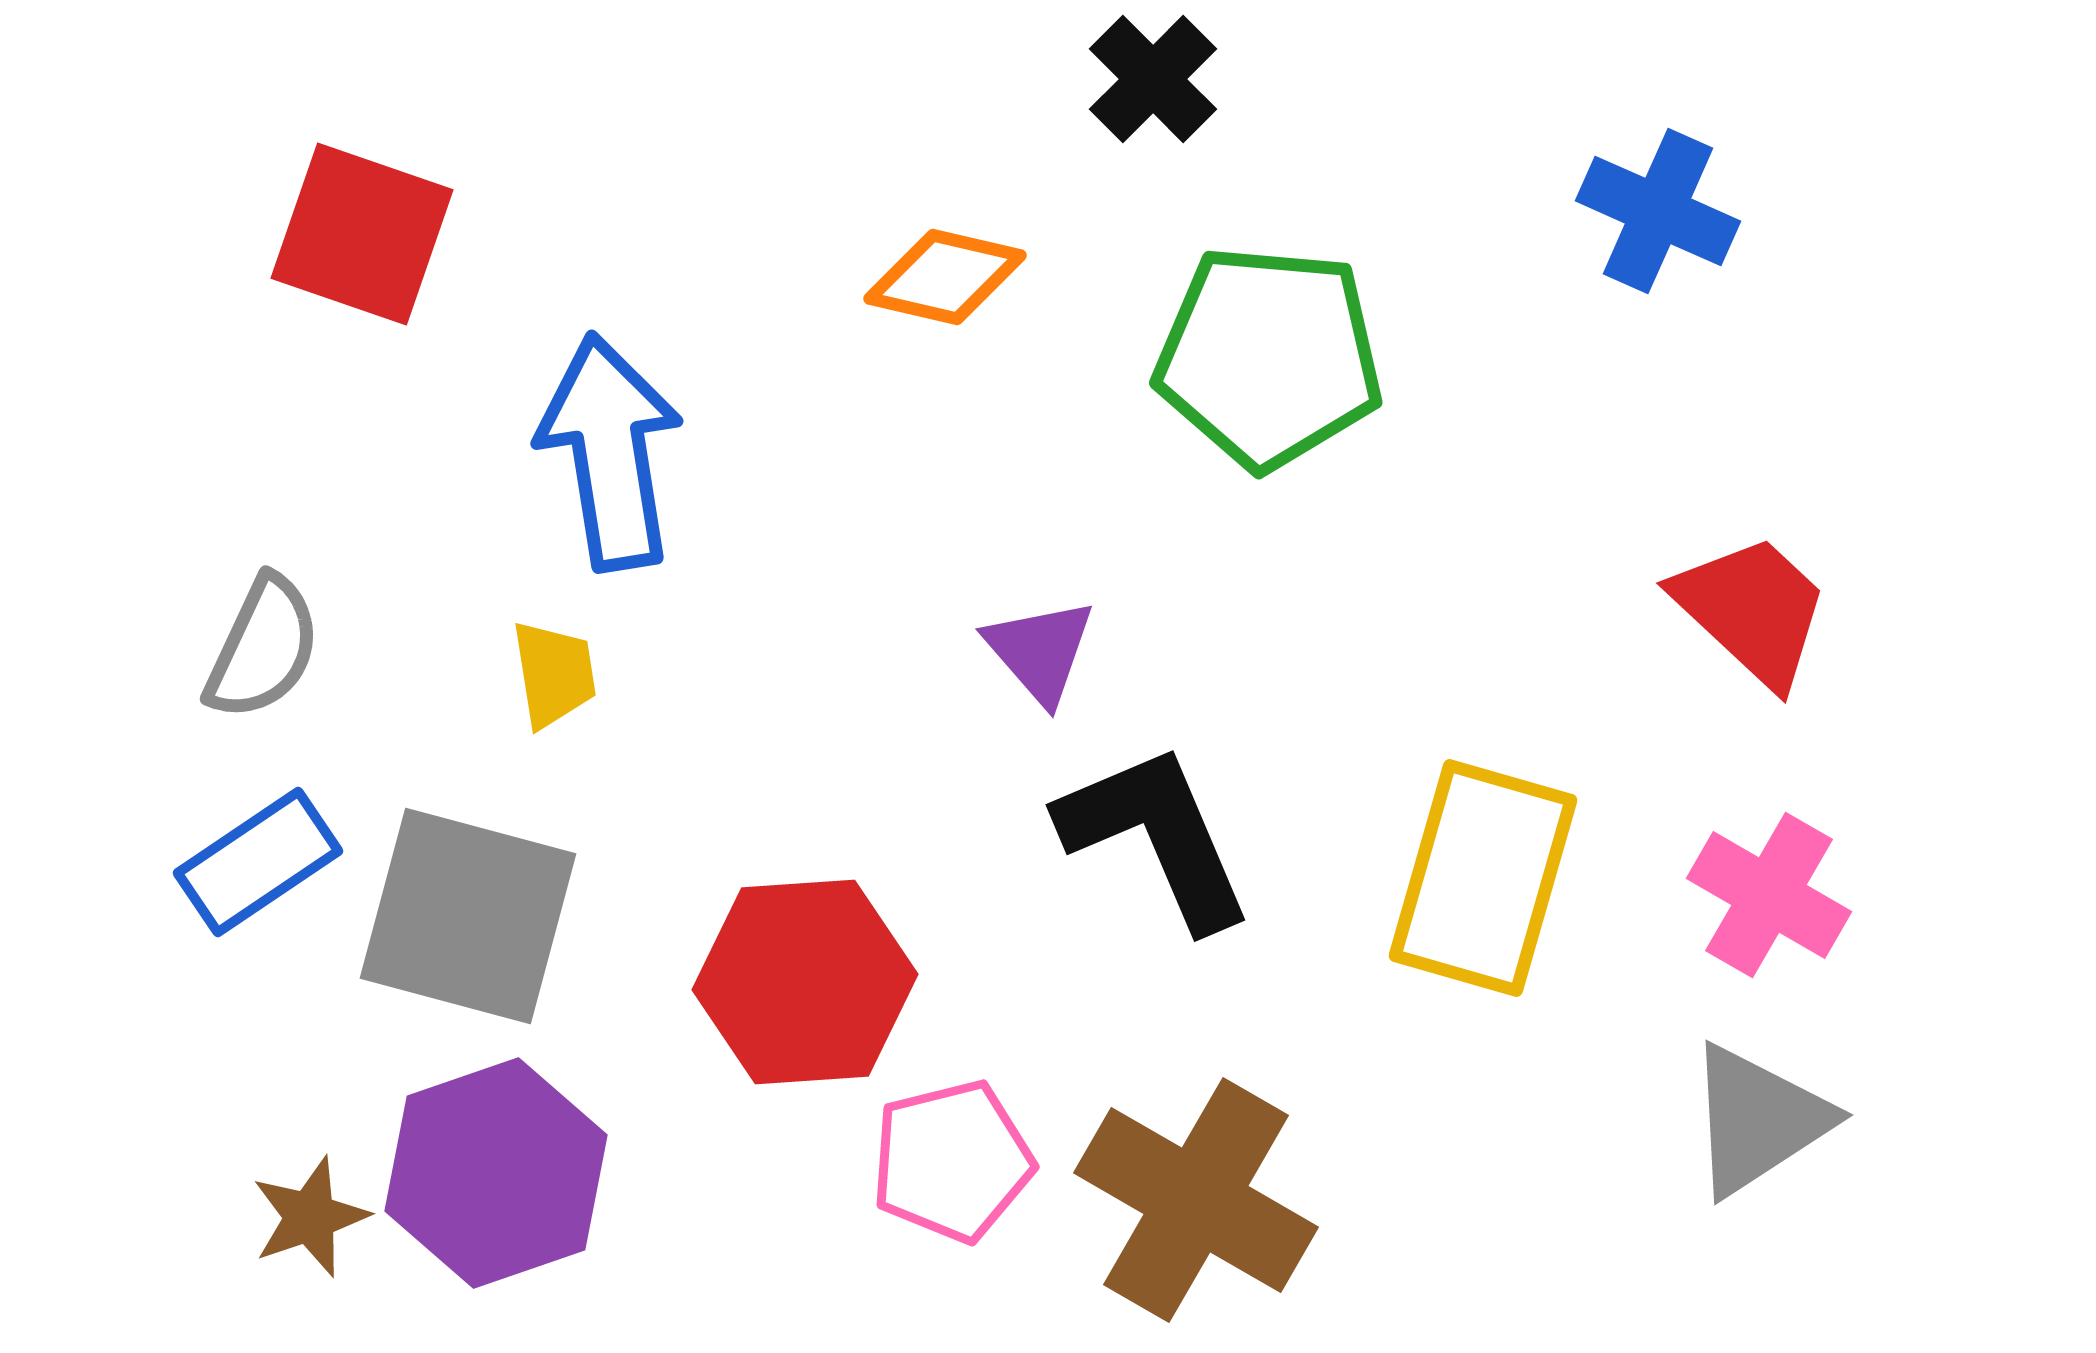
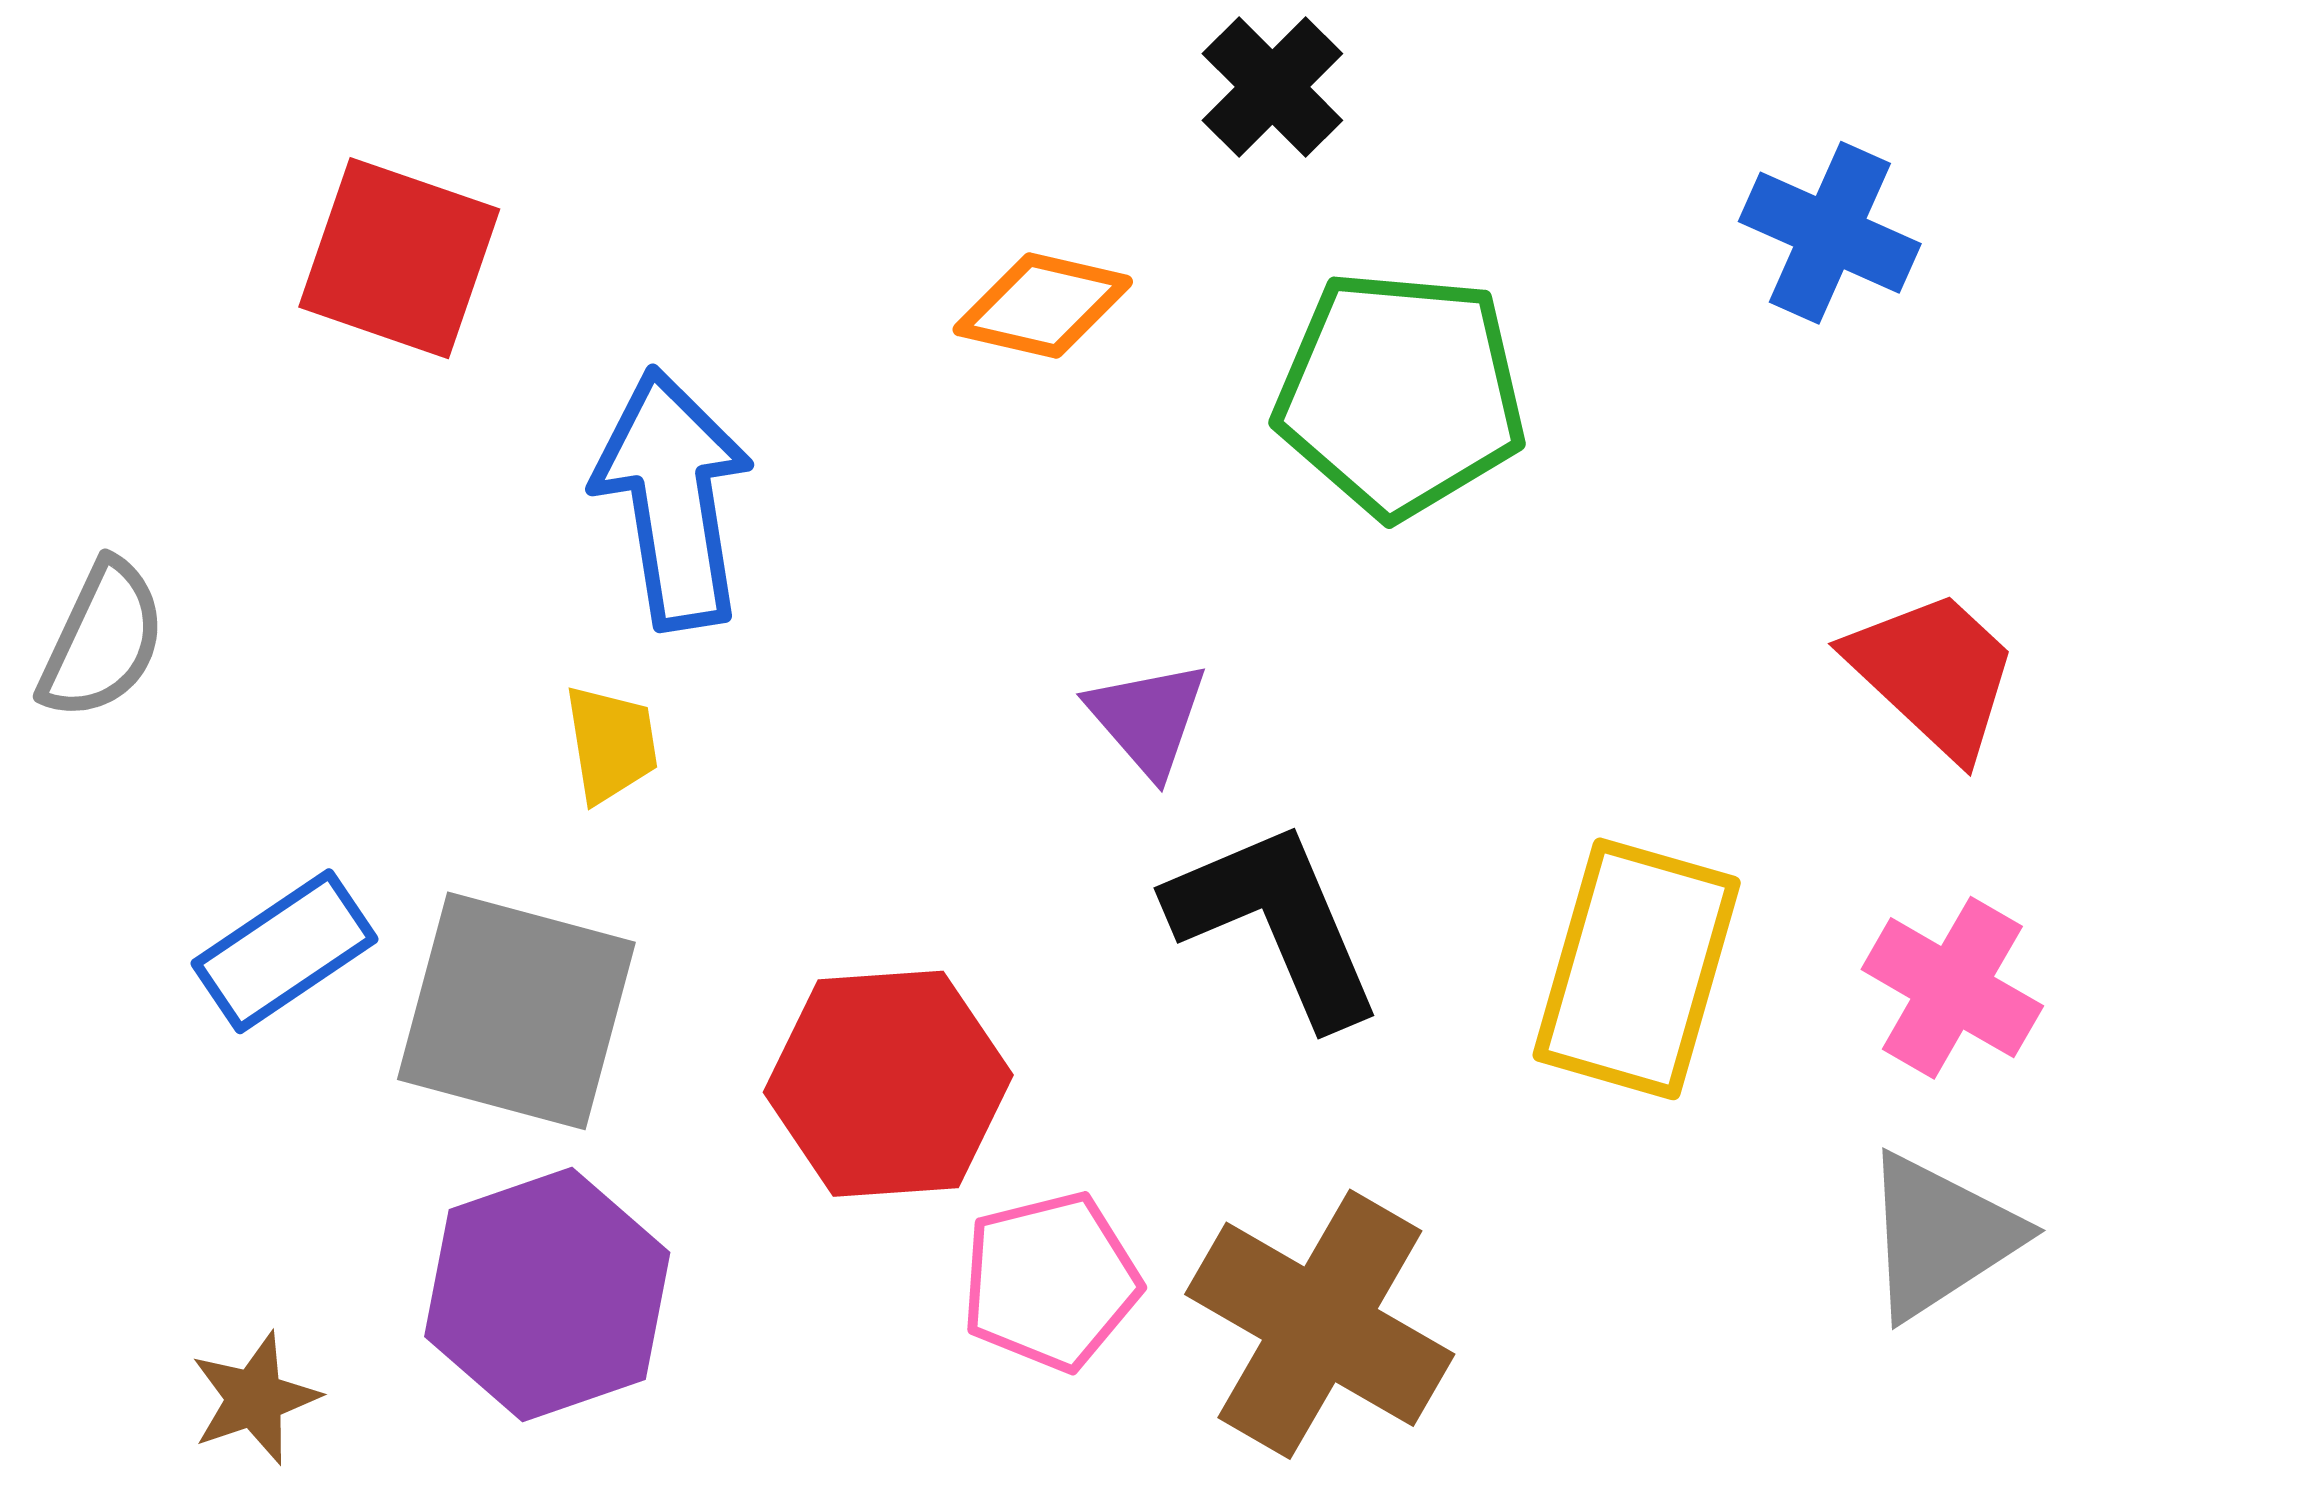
gray semicircle: (263, 648) -> (102, 640), moved
brown star: (310, 1217) -> (255, 1398), moved

